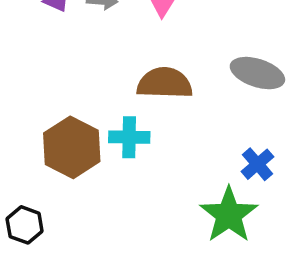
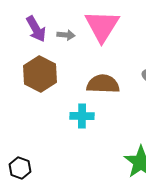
brown hexagon: (72, 147) -> (40, 74), moved

